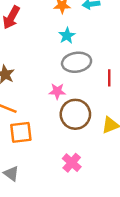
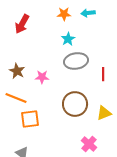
pink star: (57, 91) -> (42, 77), moved
pink cross: (72, 163) -> (89, 144), moved

